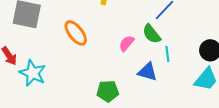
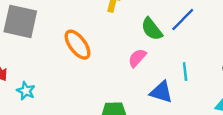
green semicircle: (152, 34) -> (152, 29), moved
cyan star: (33, 73) -> (26, 91), size x0.6

